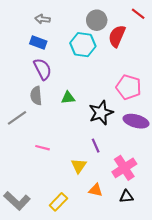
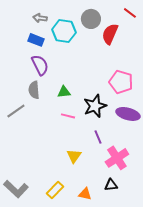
cyan hexagon: (83, 45) -> (64, 31), moved
purple line: (96, 146) -> (98, 137), moved
pink line: (42, 148) -> (68, 116), moved
orange triangle: (96, 190) -> (85, 194), moved
black triangle: (126, 197) -> (111, 185), moved

